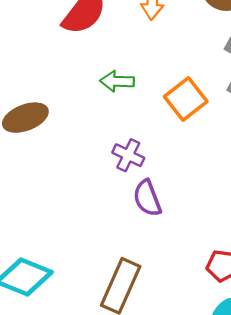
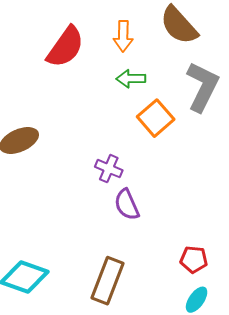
green arrow: (117, 81) -> (131, 79), moved

